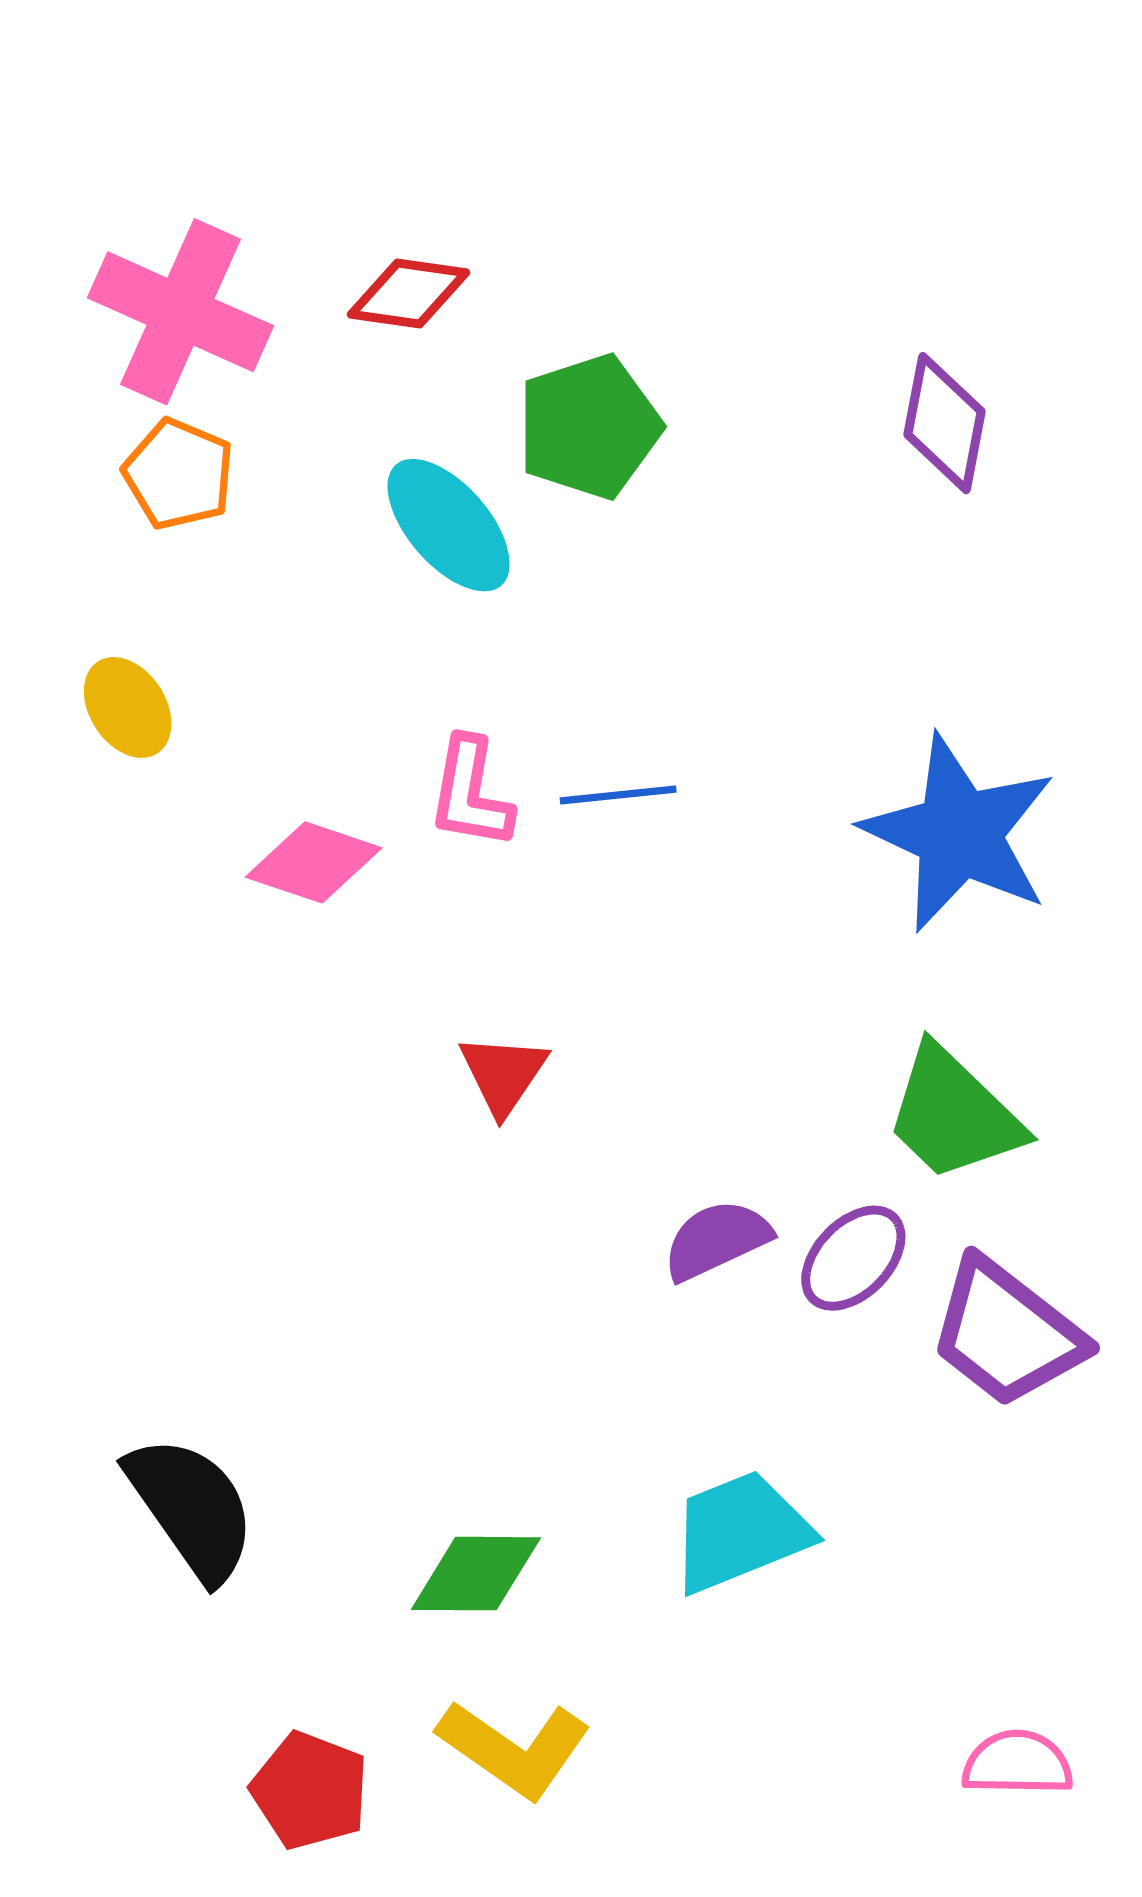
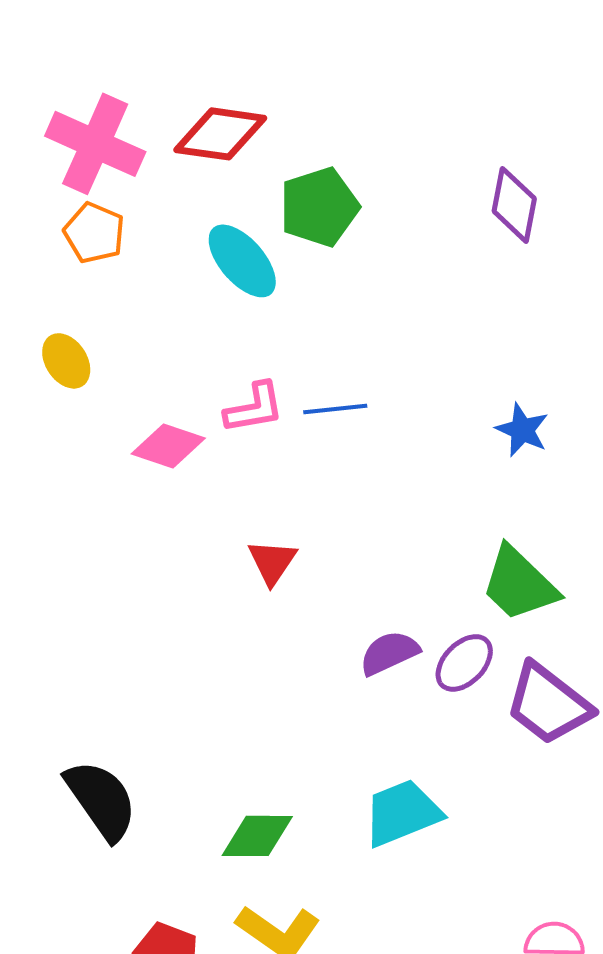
red diamond: (408, 294) -> (220, 134), size x1.4
pink L-shape: (470, 793) -> (254, 408), turned -110
blue star: (959, 833) -> (522, 430), size x0.5

